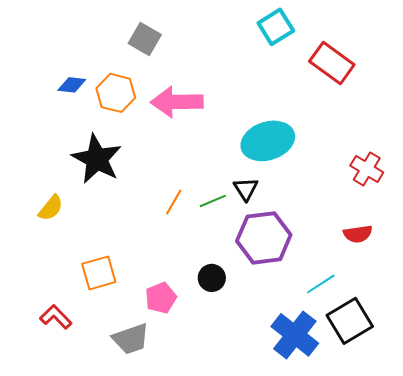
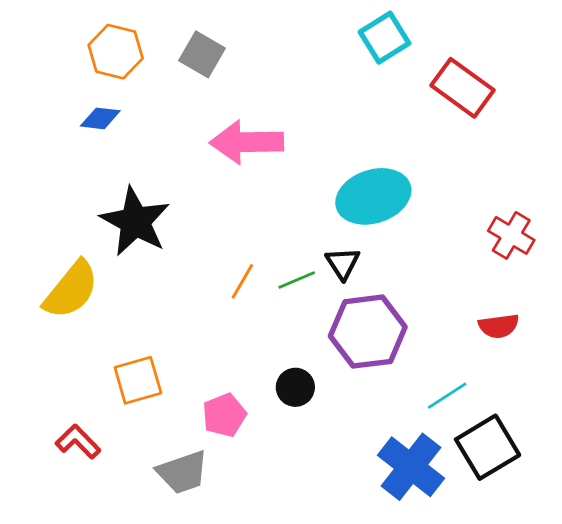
orange hexagon: (116, 93) -> (116, 52), moved
yellow semicircle: (51, 208) -> (71, 290), size x1.6

